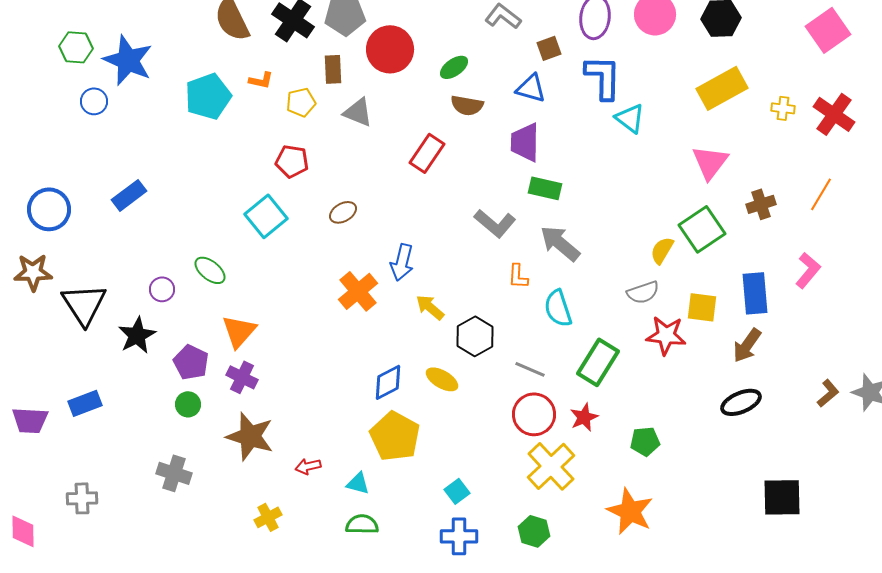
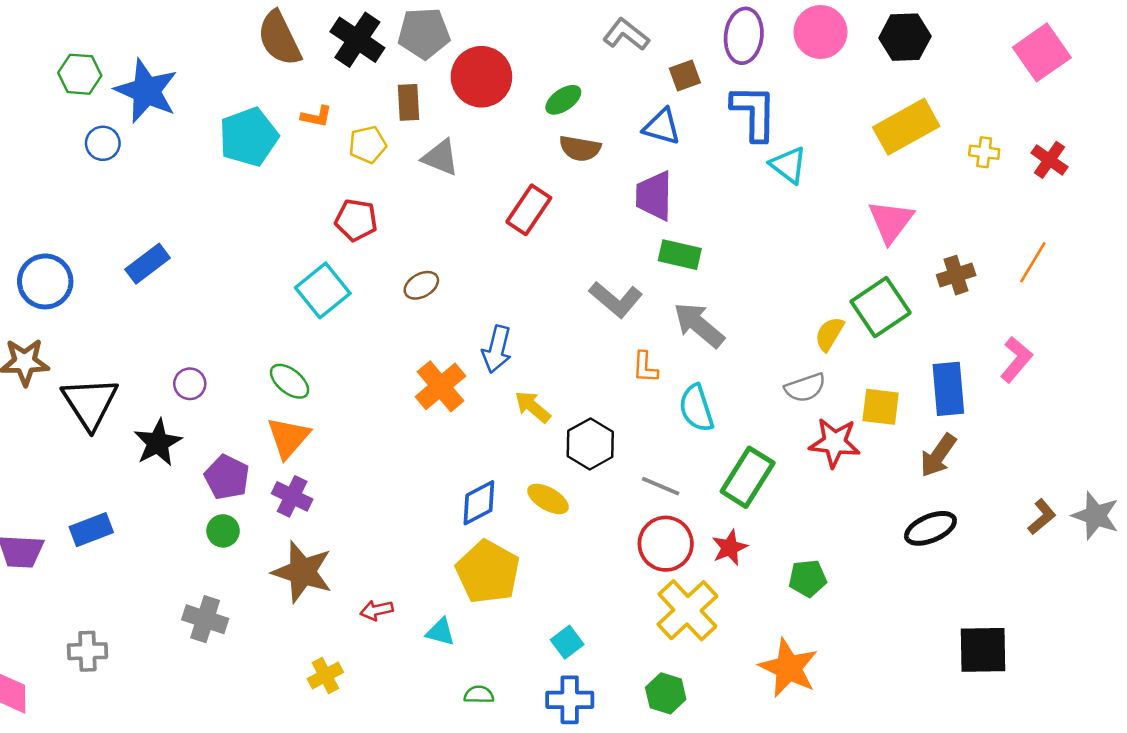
red cross: (834, 114) -> (1049, 160), size x0.7
green ellipse: (210, 270) -> (290, 381), moved
green semicircle: (362, 524) -> (479, 695), moved, size x0.7

